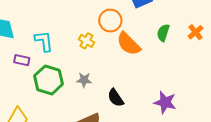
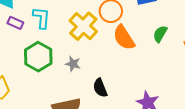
yellow cross: (86, 41) -> (83, 26), size x1.8
purple rectangle: (22, 60) -> (15, 23), moved

